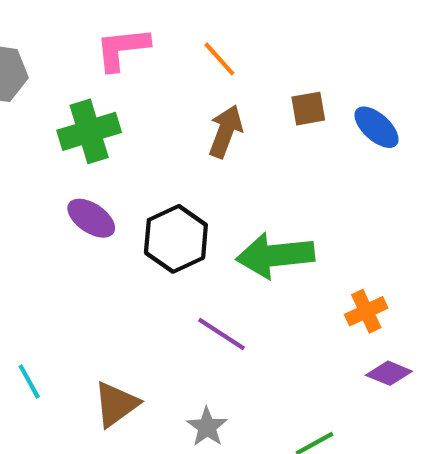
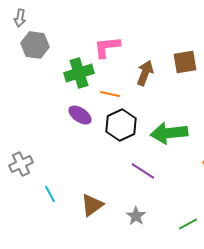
pink L-shape: (122, 49) -> (107, 47), moved
orange line: (219, 59) -> (110, 94), moved, turned -36
brown square: (308, 109) -> (185, 62), size x1.4

